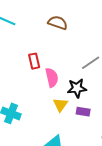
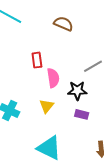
yellow triangle: (60, 105) -> (47, 106), moved

